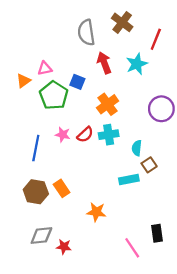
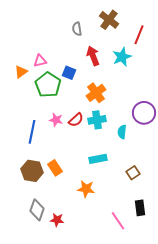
gray semicircle: (86, 33) -> (77, 29), size x0.6
purple circle: (161, 109) -> (144, 113), moved
brown square: (149, 165) -> (133, 173), moved
cyan rectangle: (129, 179) -> (98, 159), moved
gray diamond: (41, 235) -> (37, 210), turned -65

